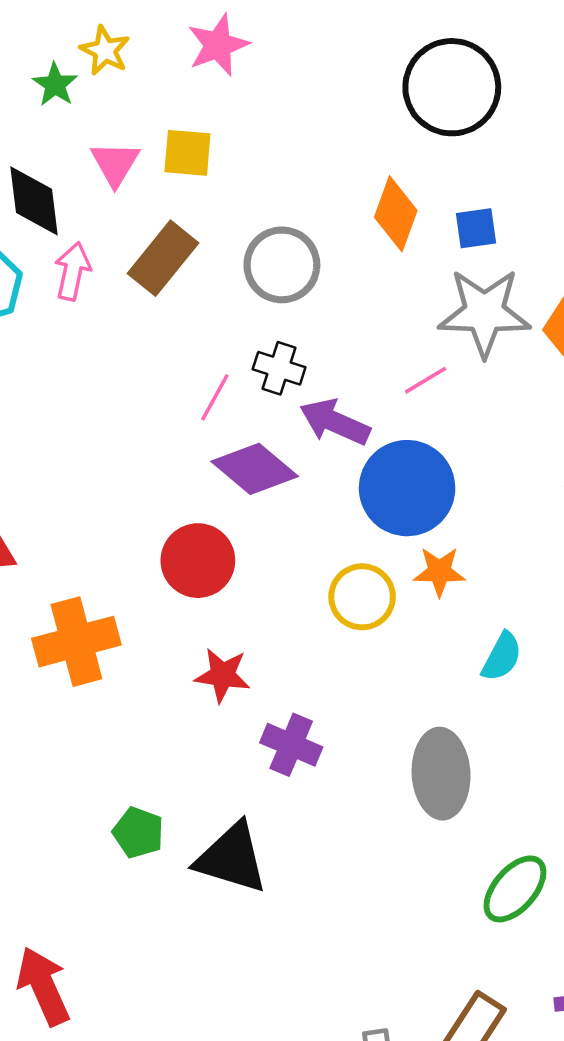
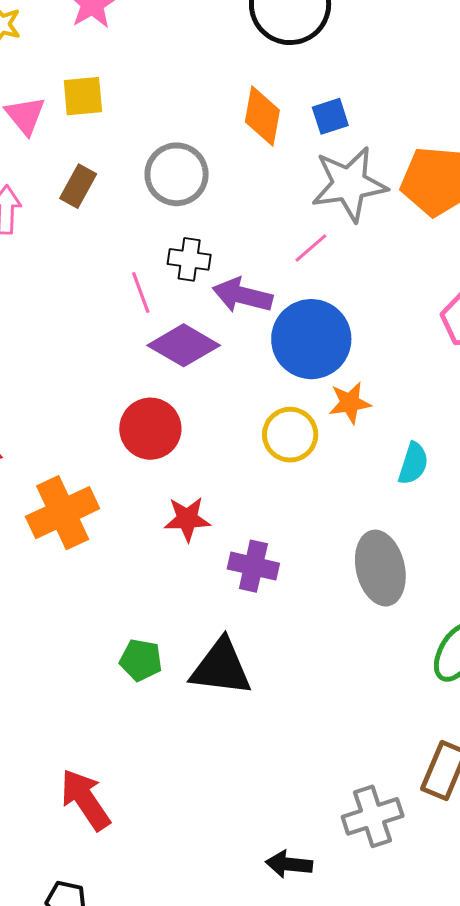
brown rectangle: (163, 258) -> (78, 186), size x0.7
pink line: (215, 397) -> (141, 292), turned -39

